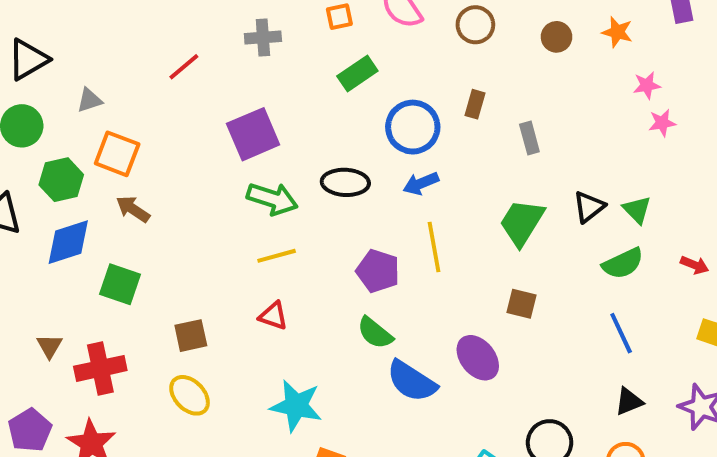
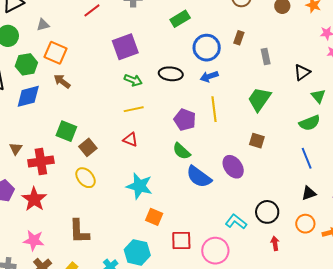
green arrow: (272, 199) -> (133, 80), size x0.7
black triangle: (589, 207) -> (302, 72), moved
green square: (120, 284) -> (66, 131), moved
brown square: (191, 336) -> (88, 147), turned -30

